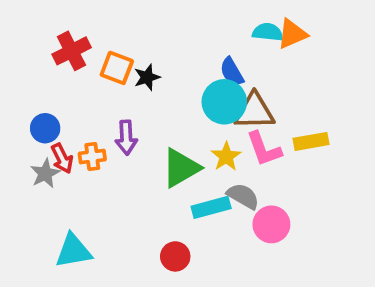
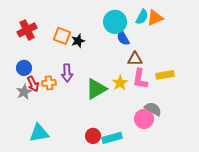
cyan semicircle: (268, 32) -> (142, 17), turned 112
red cross: (72, 51) -> (27, 30), moved
cyan circle: (224, 102) -> (115, 22), moved
brown triangle: (254, 111) -> (135, 59), size x0.7
pink L-shape: (264, 149) -> (140, 79), turned 30
gray semicircle: (243, 196) -> (153, 109), moved
cyan rectangle: (211, 207) -> (112, 138), moved

